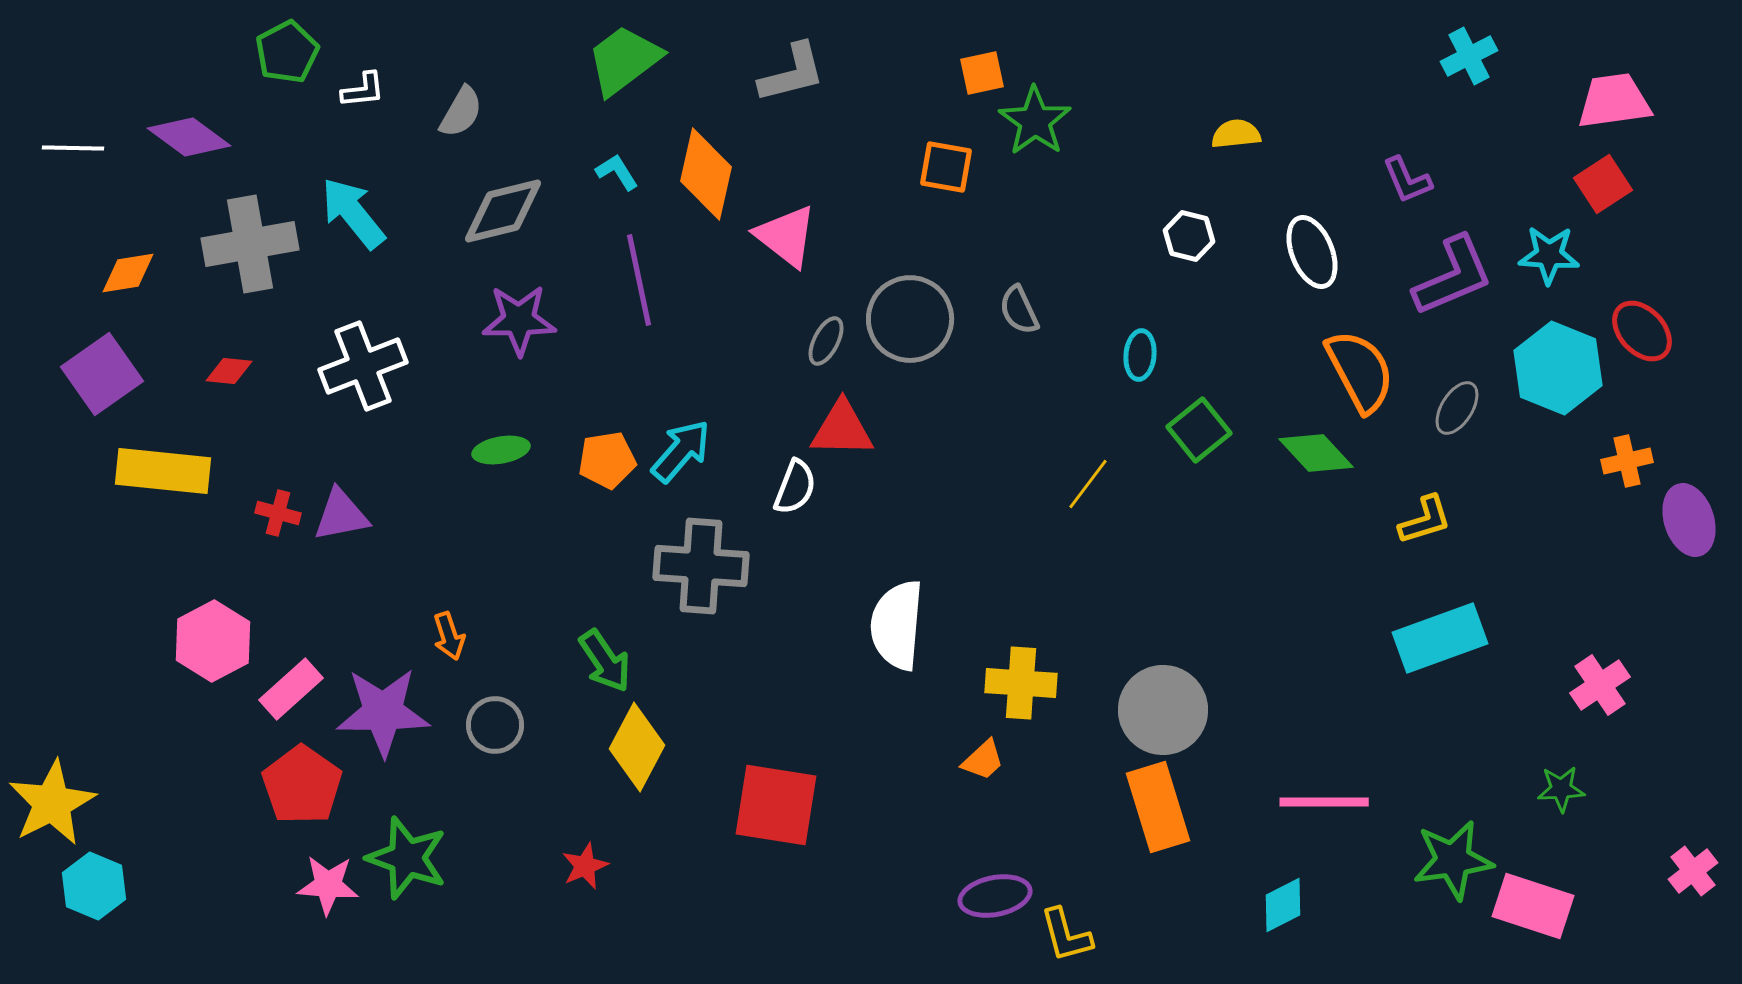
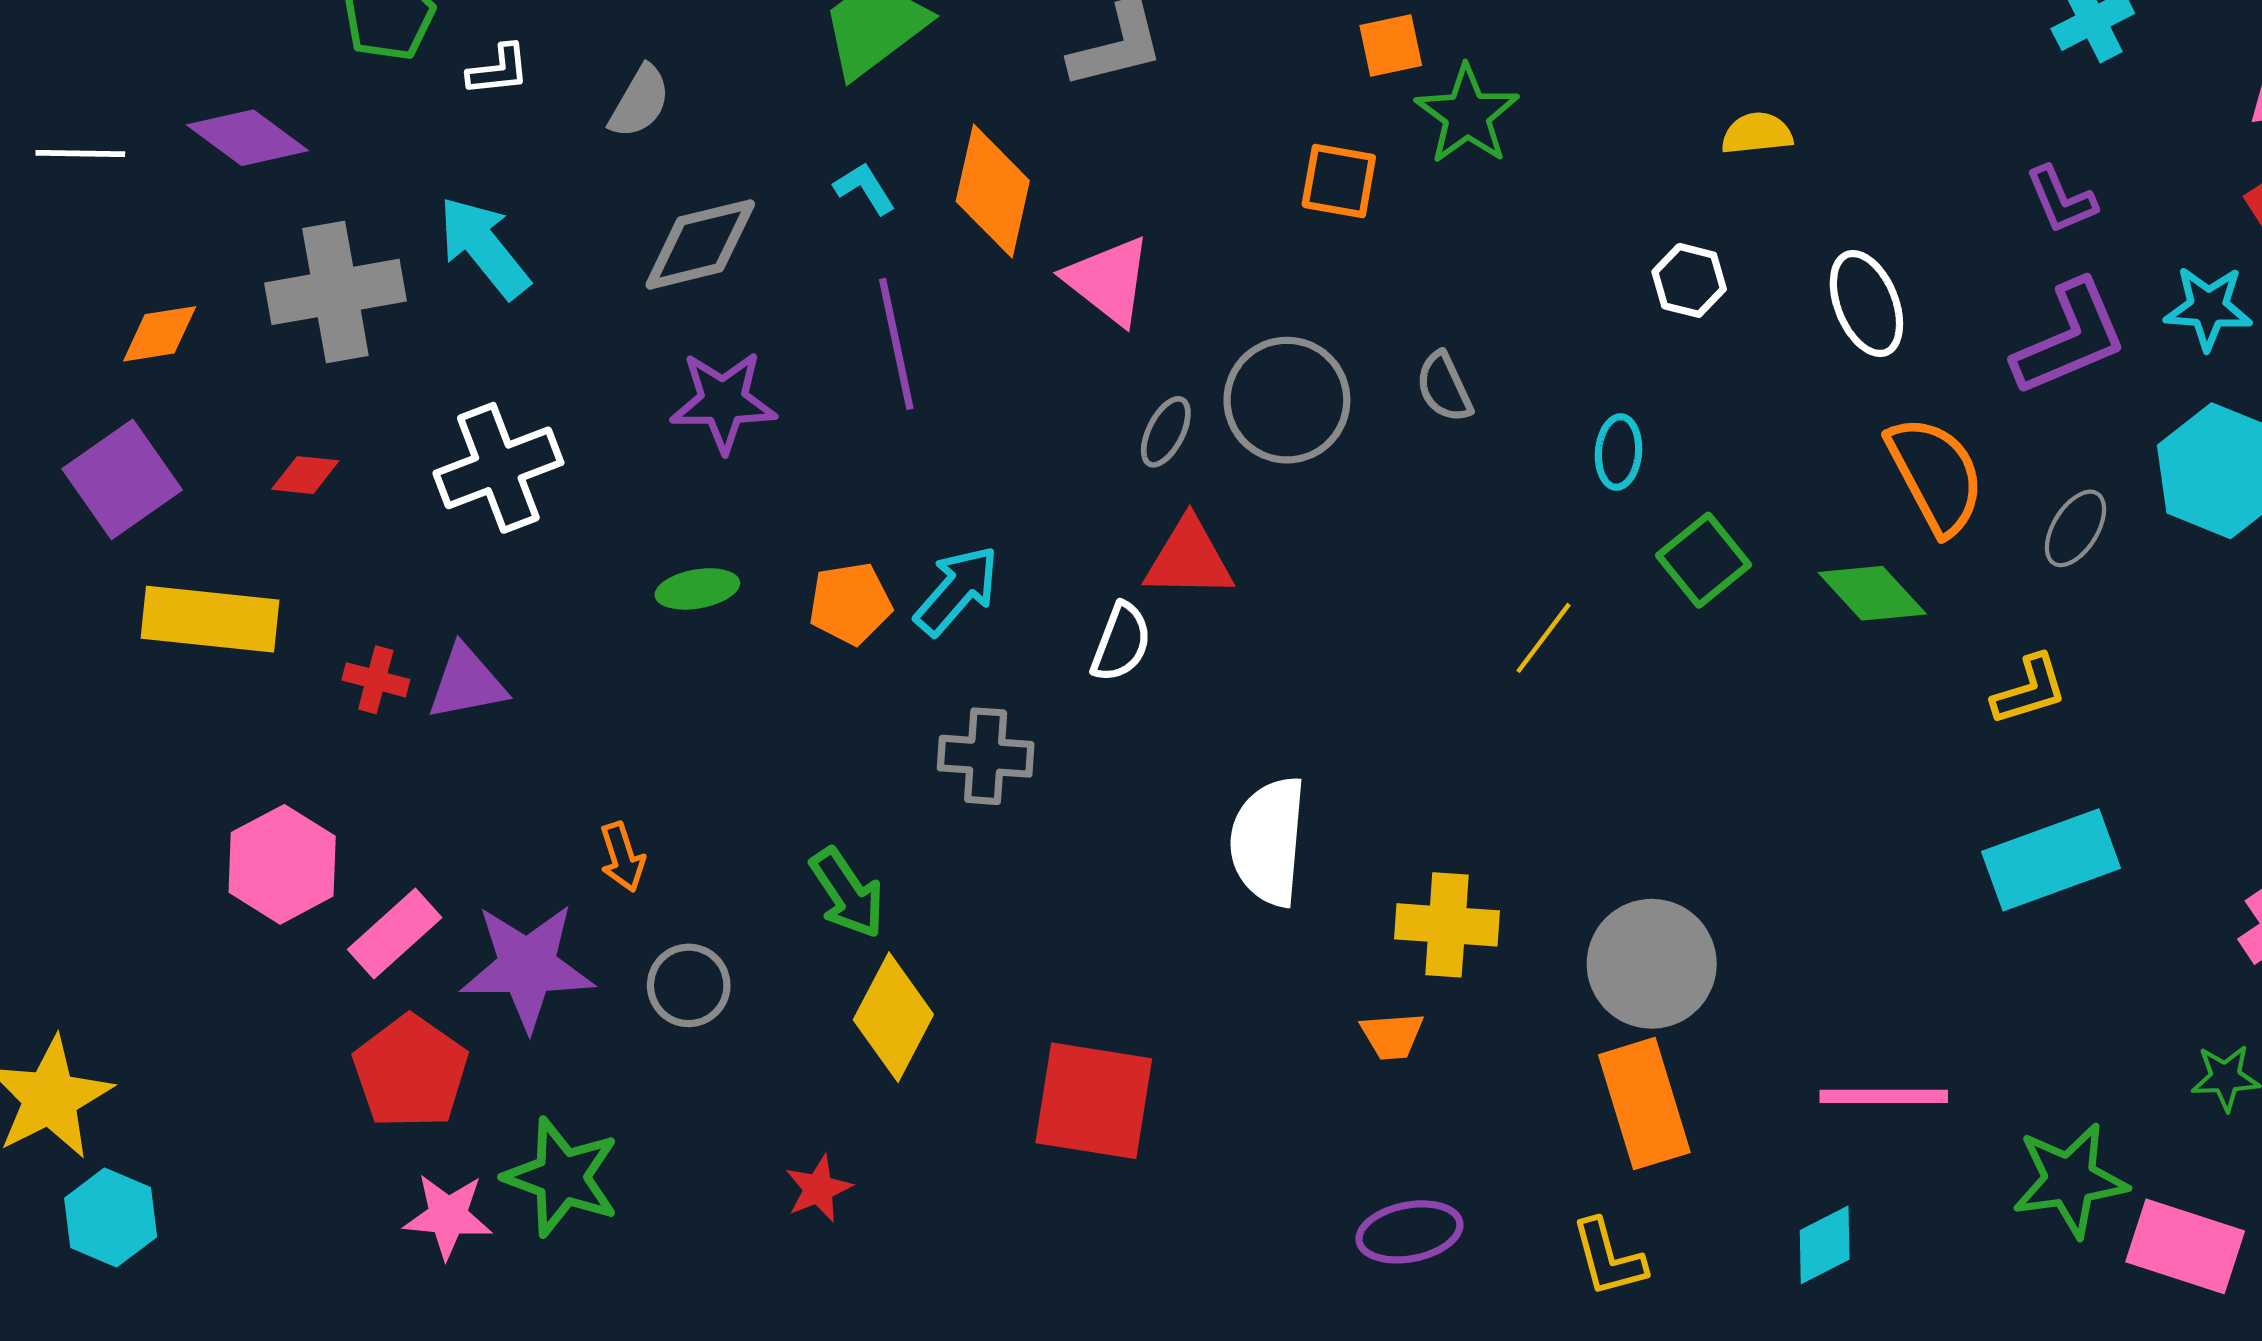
purple L-shape: (1407, 180) -> (2061, 200), moved
gray cross: (701, 566) -> (986, 756), size x0.7
orange trapezoid: (983, 760) -> (1392, 1036), turned 39
yellow L-shape: (1066, 935) -> (1608, 1258), moved

